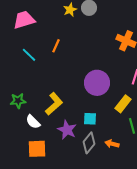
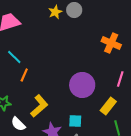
orange line: (56, 46) -> (24, 75), moved

